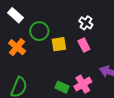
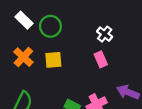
green circle: (39, 31) -> (50, 26), moved
yellow square: (59, 44) -> (53, 60), moved

